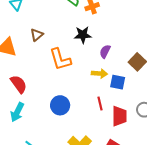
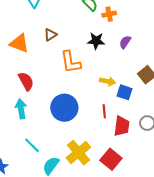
purple semicircle: (105, 51) -> (125, 42), moved
blue circle: (60, 105) -> (64, 108), size x1.4
cyan arrow: (17, 112) -> (21, 109), turned 138

